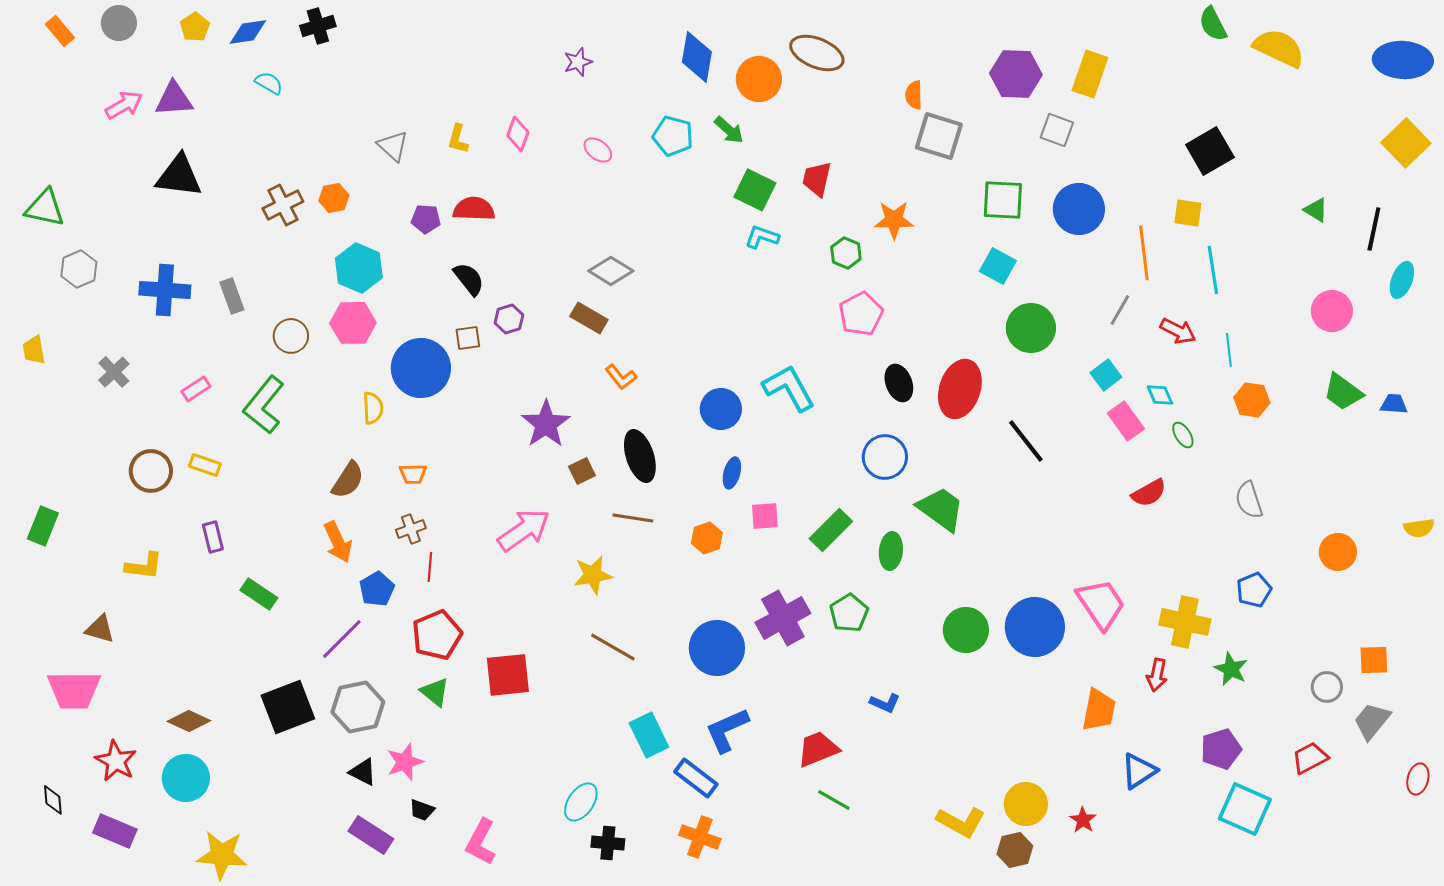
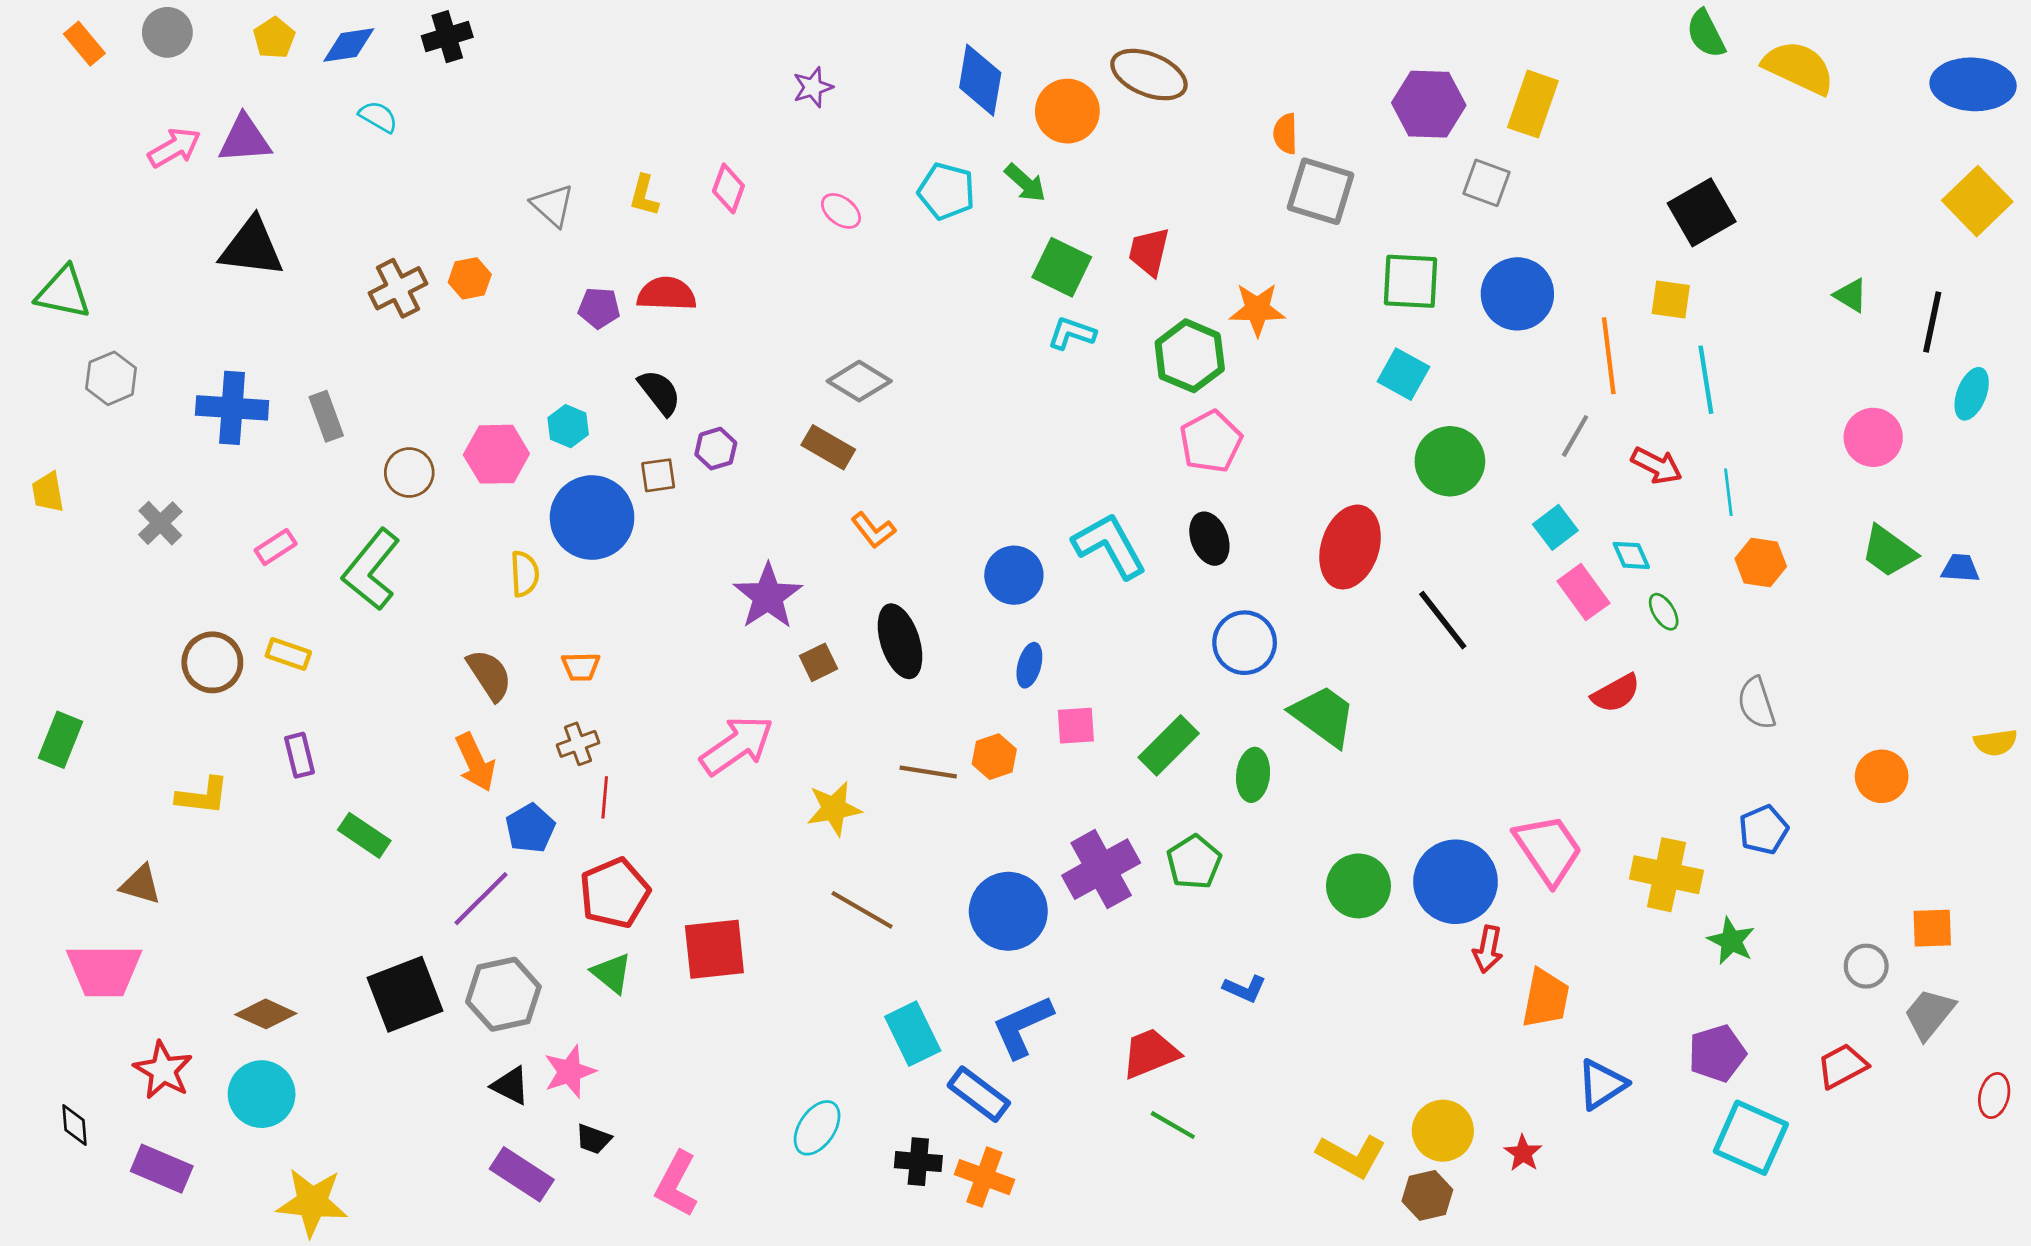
green hexagon: (846, 253) -> (1190, 356), size x1.6
cyan hexagon: (359, 268) -> (568, 426), moved, size x0.6
black ellipse: (899, 383) -> (1209, 539), moved
brown semicircle: (348, 480) -> (489, 675), turned -66
brown line: (633, 518) -> (928, 772), moved
red arrow: (1157, 675) -> (1488, 949), moved
black cross: (608, 843) -> (918, 1162), moved

